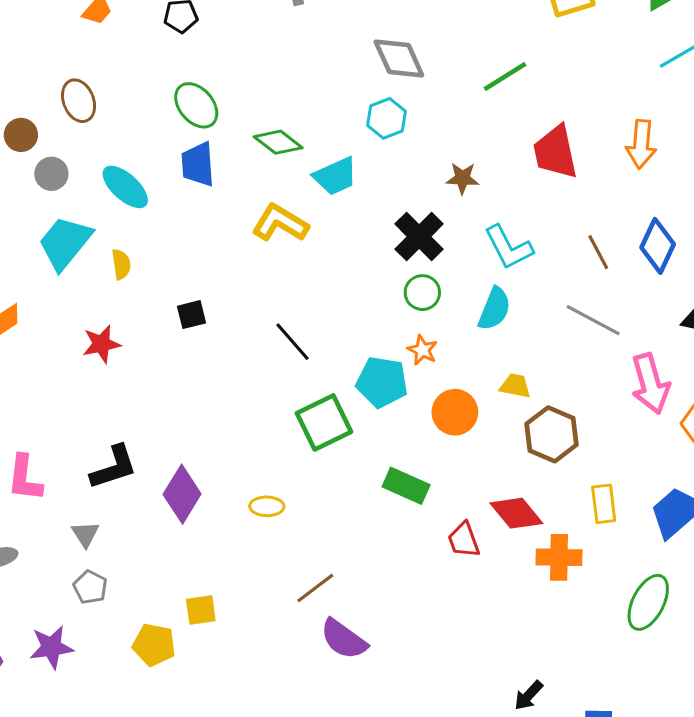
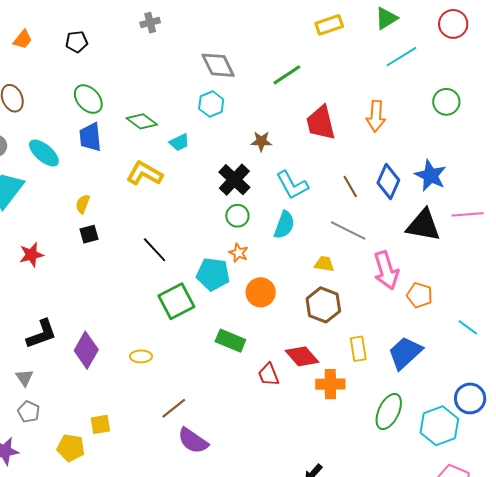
cyan trapezoid: (335, 176) -> (179, 142), size x0.7
yellow semicircle: (121, 264) -> (83, 204), moved, turned -150
yellow trapezoid: (515, 386) -> (324, 264), moved

